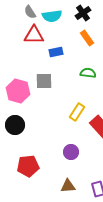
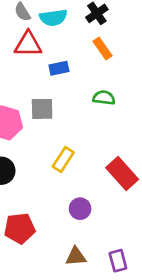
yellow rectangle: (77, 112) -> (63, 159), moved

